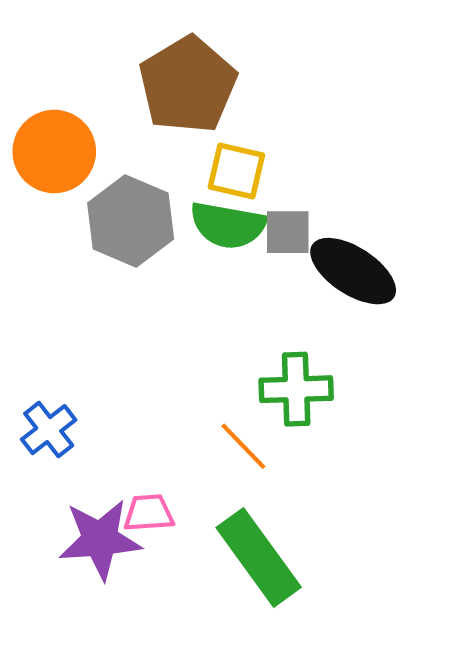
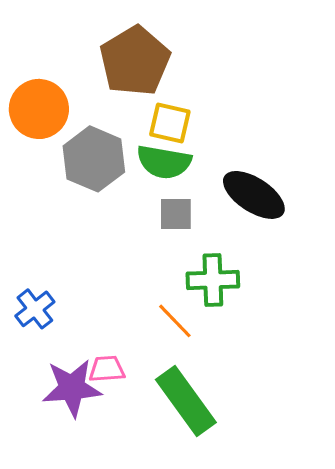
gray square: (288, 232) -> (176, 214), moved

